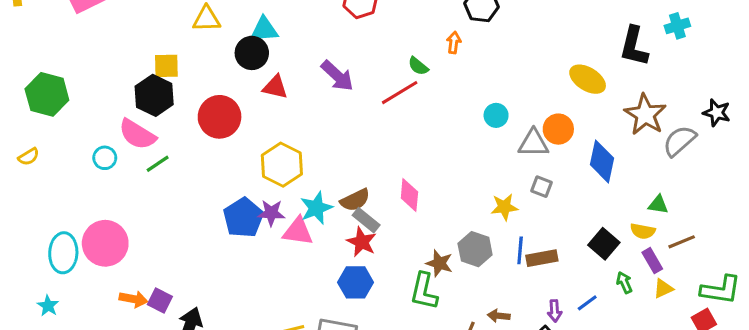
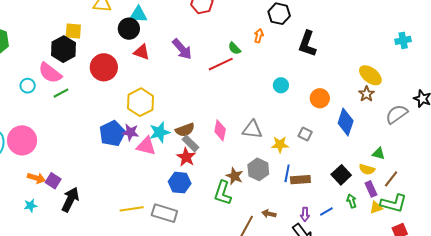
black L-shape: (634, 46) -> (307, 44), moved
yellow ellipse: (588, 79) -> (370, 75), moved
brown star: (645, 115) -> (366, 94), moved, size x0.6
gray triangle: (534, 143) -> (252, 130), moved
brown line: (682, 242) -> (391, 179), turned -36
green L-shape: (721, 290) -> (394, 203), moved

